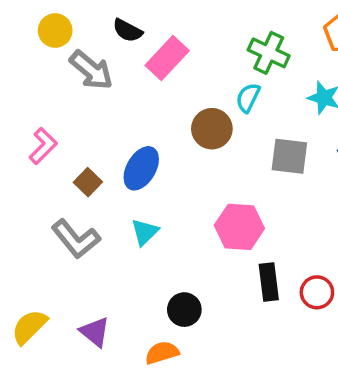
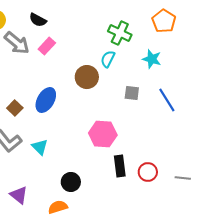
pink rectangle: (167, 58) -> (47, 46), moved, size x0.7
gray square: (289, 156) -> (132, 93), size x0.7
cyan triangle: (145, 232) -> (40, 147), moved, turned -30

